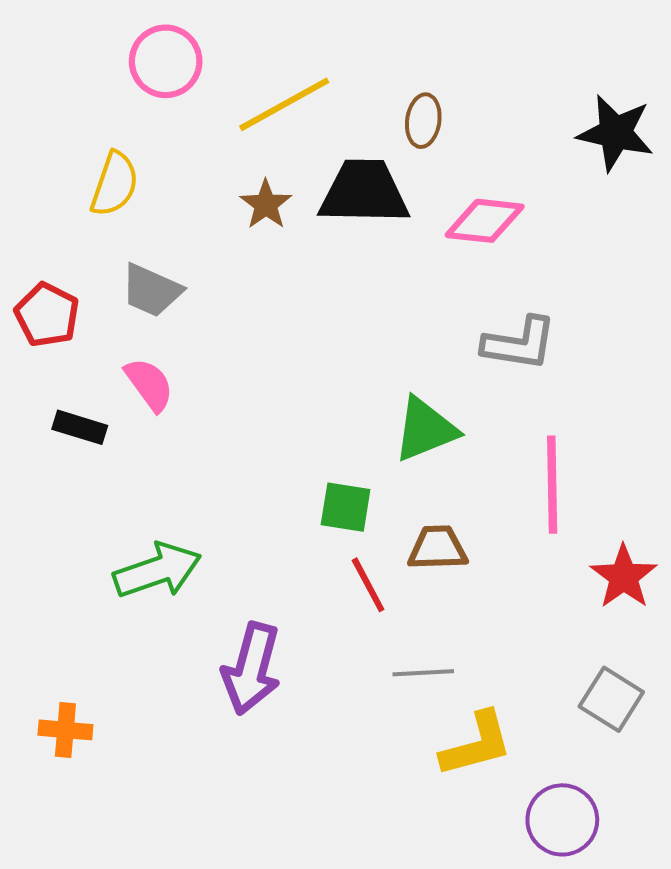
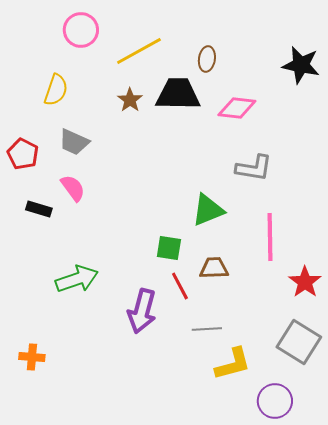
purple arrow: (252, 669) -> (142, 311), moved
gray square: (611, 699) -> (299, 342), size x1.4

